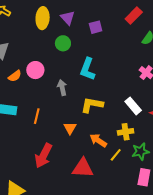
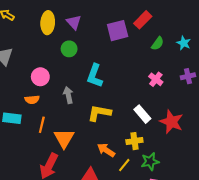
purple square: (96, 27) -> (118, 31), moved, size x1.5
orange semicircle: (15, 76) -> (32, 100), moved, turned 32
orange triangle: (70, 128) -> (64, 138), moved, size x1.5

